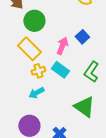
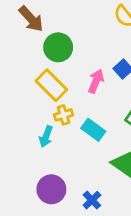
cyan rectangle: (60, 70) -> (93, 130), moved
cyan arrow: (36, 93) -> (46, 137), moved, turned -42

